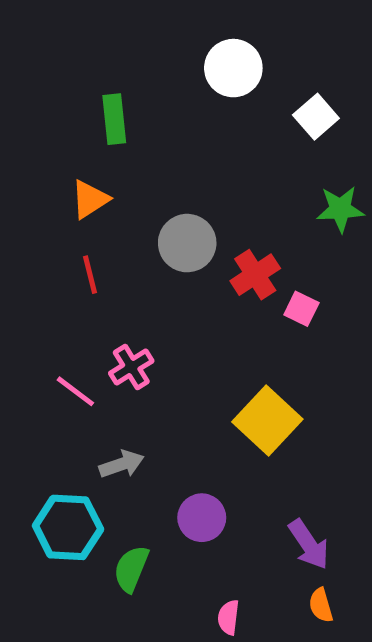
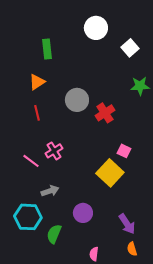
pink square: (301, 309) -> (124, 151), moved

